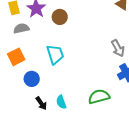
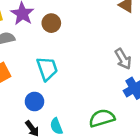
blue circle: (32, 79) -> (34, 102), moved

